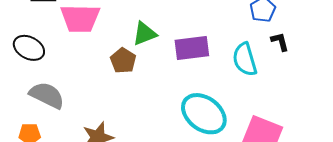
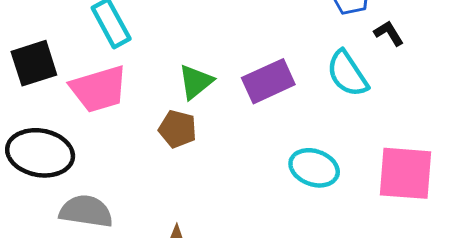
black ellipse: (29, 48) -> (40, 153), size x1.4
cyan ellipse: (204, 114) -> (314, 168), size x0.7

